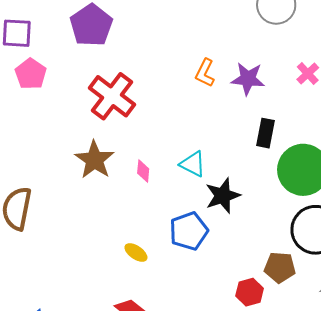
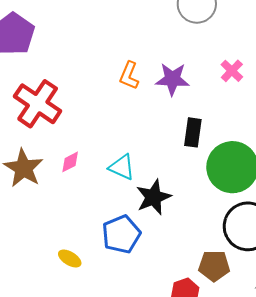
pink diamond: (143, 171) -> (70, 162), moved, turned 60

